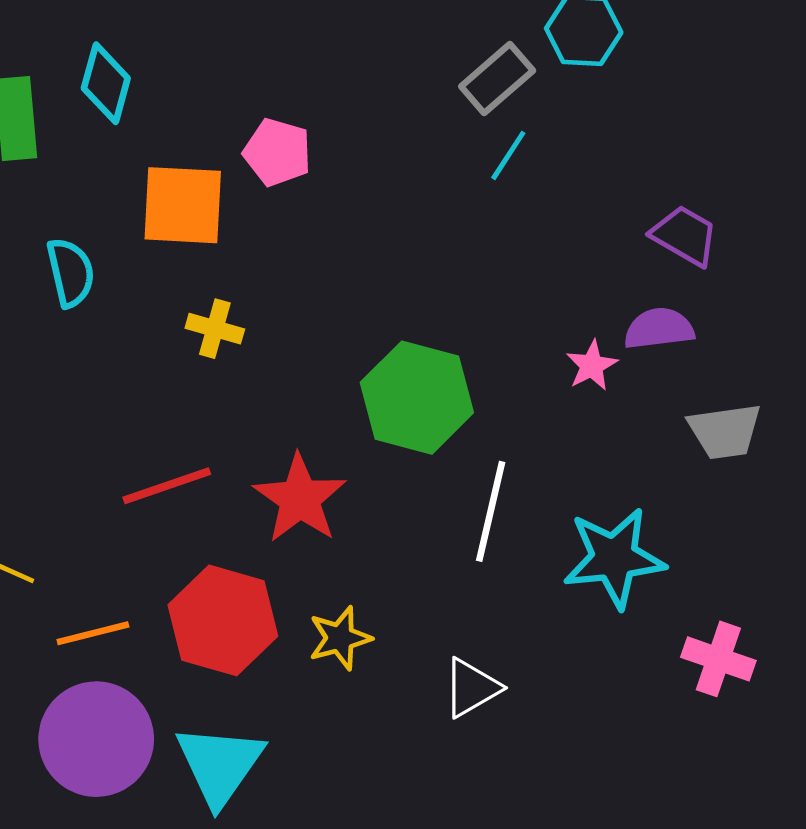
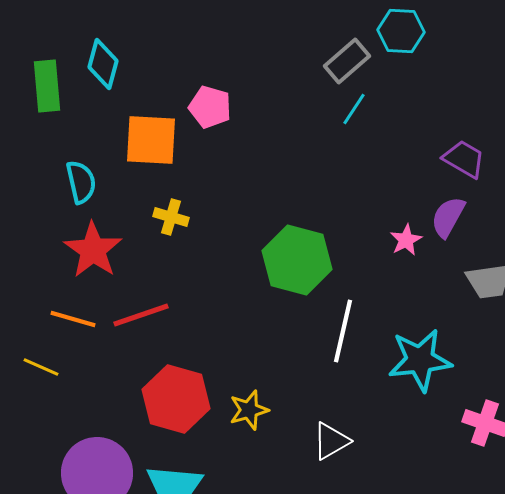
purple semicircle: (659, 329) -> (448, 217), turned -54
red star: (300, 499) -> (93, 250), moved
orange line: (93, 633) -> (73, 319), moved, turned 30

